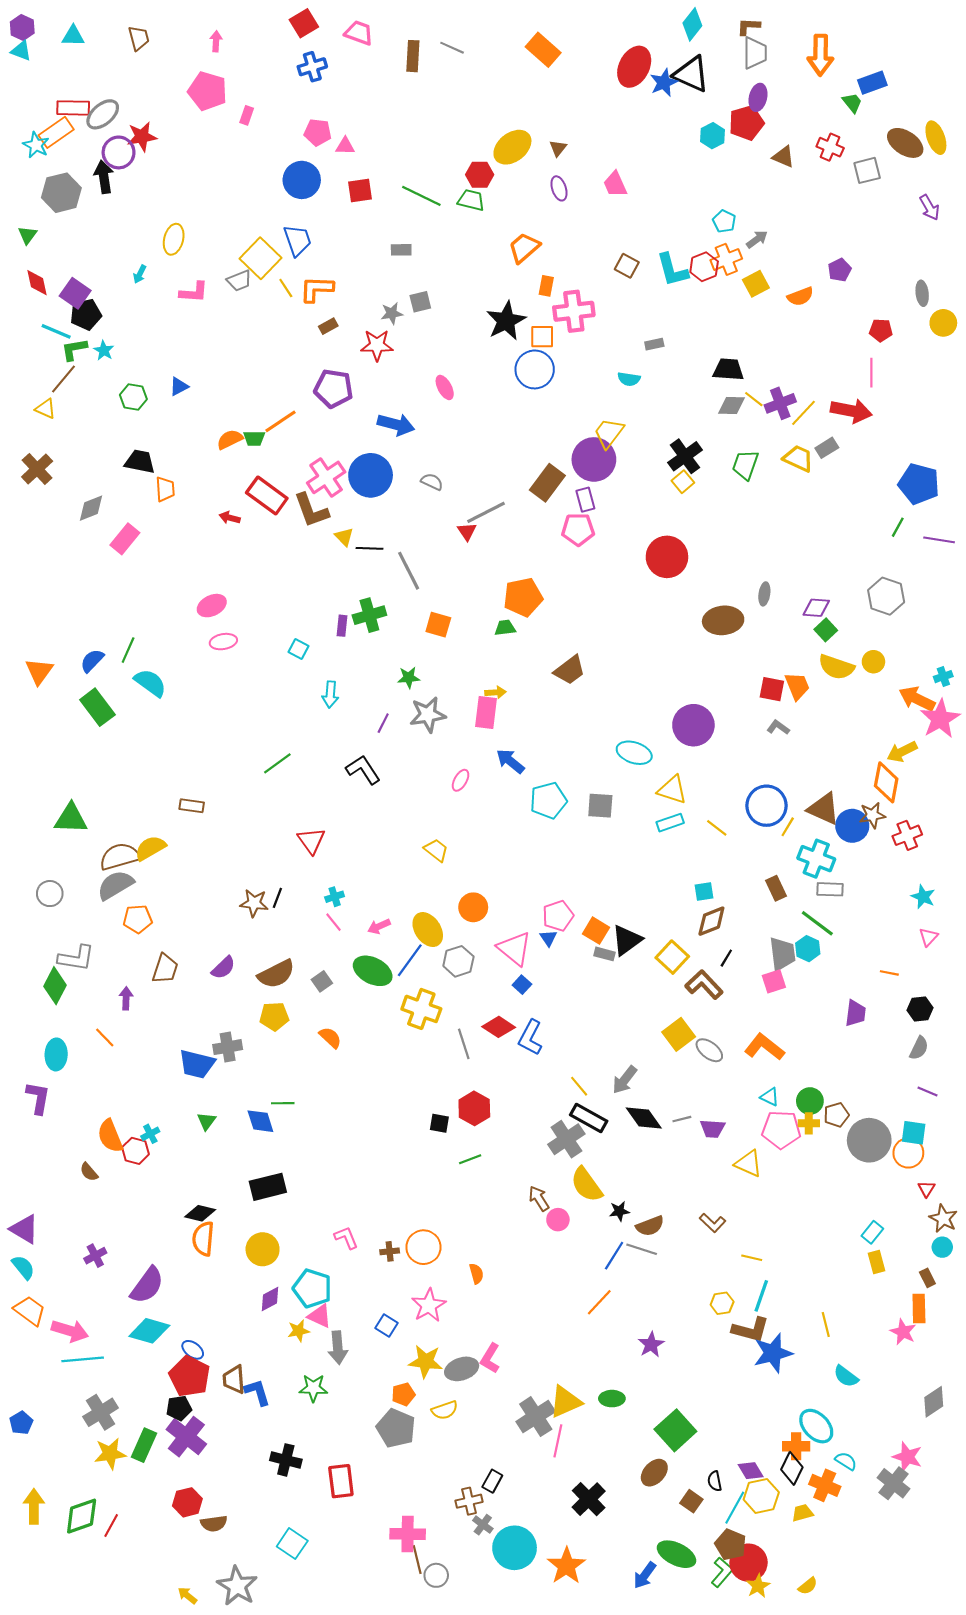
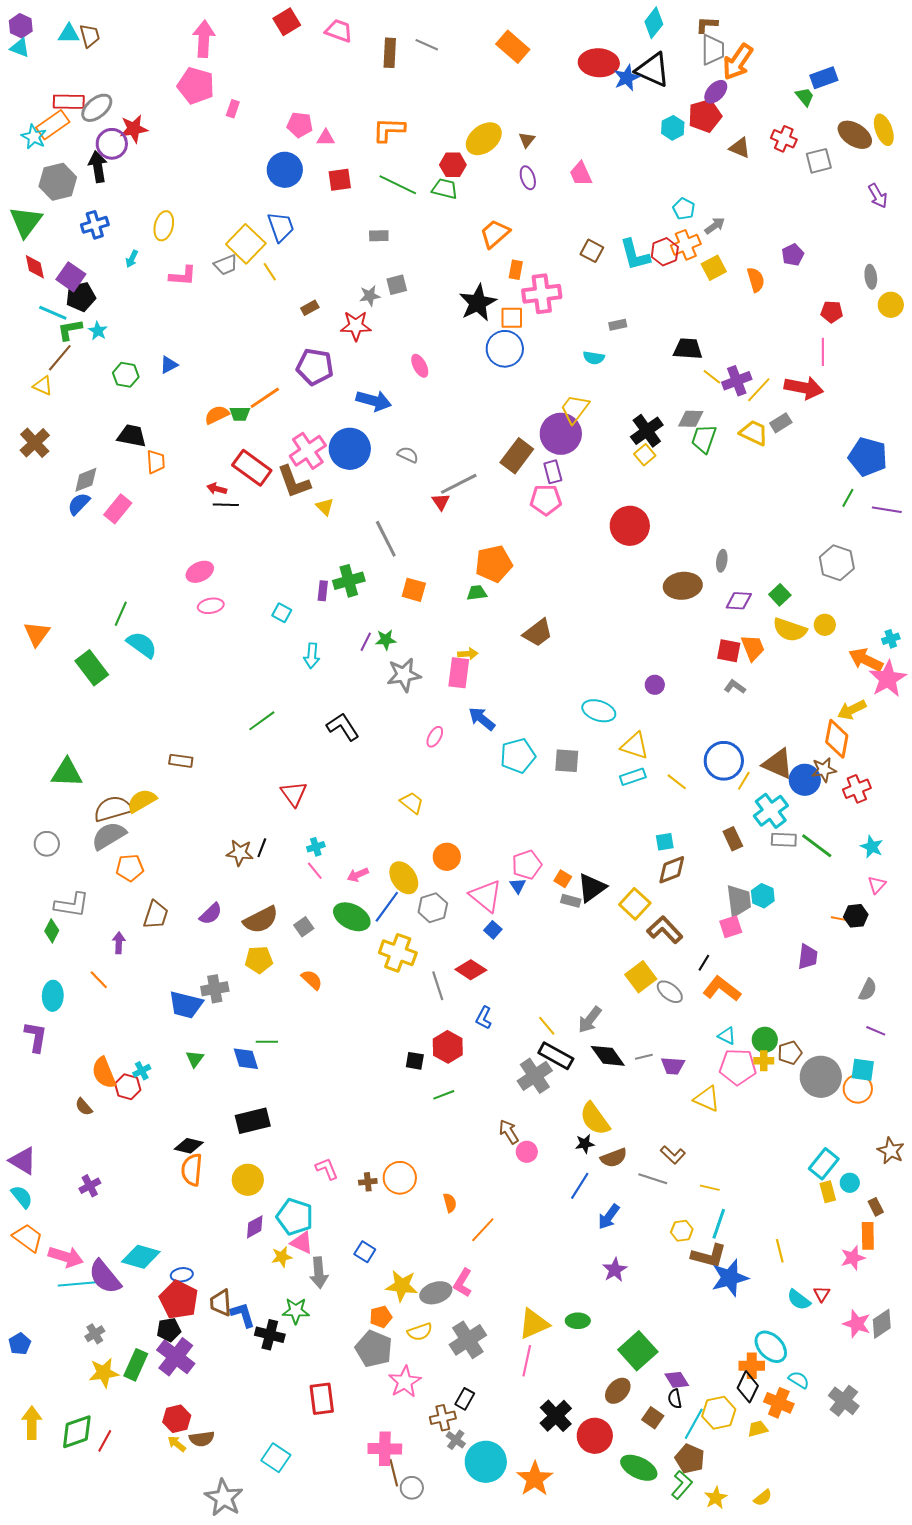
brown trapezoid: (139, 38) -> (90, 36), moved
pink arrow: (216, 41) -> (204, 39), size x1.8
orange arrow: (820, 55) -> (738, 62), moved, turned 33
blue cross: (312, 67) -> (95, 225), moved
red ellipse: (634, 67) -> (599, 63), turned 66
purple ellipse: (758, 97) -> (716, 92), turned 30
green triangle: (28, 235) -> (26, 222), size x1.8
orange L-shape: (317, 289) -> (389, 130), moved
orange semicircle: (800, 296) -> (756, 280), turned -85
gray diamond: (732, 405) -> (691, 419), moved
black line: (369, 548) -> (226, 505), moved
purple diamond: (816, 608) -> (739, 601), moved
blue semicircle: (92, 661) -> (79, 504), moved
purple line: (383, 723) -> (366, 642), moved
purple circle: (693, 725) -> (655, 685), size x0.5
cyan cross: (816, 859) -> (771, 811), turned 32
green line: (817, 923) -> (817, 846), moved
orange square: (596, 931) -> (563, 879), size x0.7
black line: (726, 958) -> (704, 963), moved
green diamond: (55, 986) -> (52, 931), size x0.7
black hexagon: (920, 1009) -> (856, 916), moved
blue L-shape: (530, 1038) -> (484, 1018), moved, size x0.7
yellow semicircle: (587, 1185) -> (595, 1119), moved
red triangle: (926, 1189) -> (822, 1294), moved
cyan rectangle: (872, 1232) -> (824, 1164), size x1.4
cyan circle: (942, 1247) -> (850, 1183), moved
gray line: (642, 1249) -> (653, 1179), moved
purple semicircle: (147, 1285) -> (105, 1277), moved, turned 105
orange line: (599, 1302) -> (483, 1230), moved
pink star: (429, 1305) -> (405, 1382), moved
pink star: (903, 1332) -> (853, 1258), turned 30
blue ellipse: (193, 1350) -> (182, 1275), turned -45
gray cross: (101, 1412) -> (95, 1334), size x0.6
gray cross: (536, 1417) -> (468, 1340), moved
pink star: (907, 1457) -> (857, 1324), moved
black cross: (286, 1460) -> (270, 1335), moved
purple diamond: (751, 1471) -> (677, 1380), moved
red circle: (749, 1563) -> (595, 1436), moved
blue arrow: (645, 1575) -> (609, 1217), moved
yellow arrow: (187, 1595) -> (177, 1444), moved

